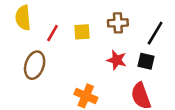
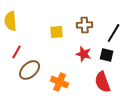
red line: (53, 33) -> (17, 52), moved
brown ellipse: (35, 65) -> (30, 70), moved, turned 30

